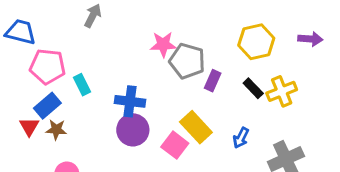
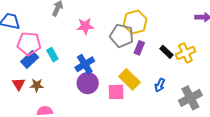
yellow hexagon: (256, 42) -> (135, 22), moved
pink star: (163, 44) -> (85, 26), moved
blue cross: (130, 101) -> (85, 64), turned -36
blue rectangle: (47, 106) -> (30, 60), moved
pink square: (175, 145) -> (116, 92), turned -36

